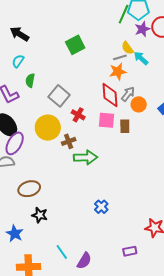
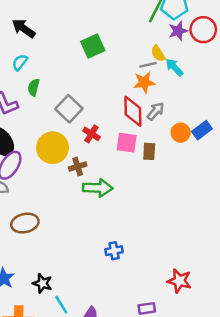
orange circle: (139, 104) -> (181, 133), moved
blue cross: (101, 207) -> (114, 251), turned 32
black star: (40, 215) -> (42, 283), moved

